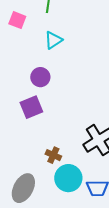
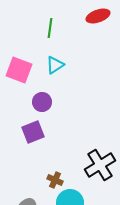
pink square: (17, 20) -> (19, 70), moved, size x1.5

